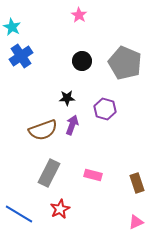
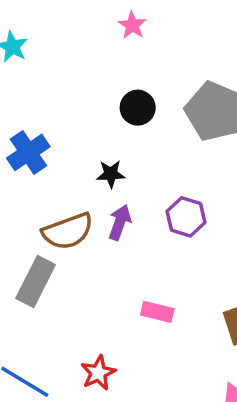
blue cross: (21, 56) -> (28, 152), moved
purple hexagon: (105, 109) -> (186, 217), moved
gray rectangle: (49, 173) -> (36, 281), moved

